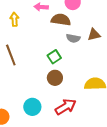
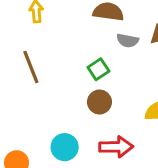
red arrow: (66, 107) -> (116, 147), turned 30

